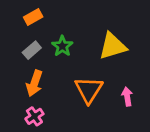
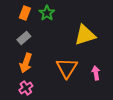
orange rectangle: (33, 17) -> (25, 13), turned -40
green star: (62, 46) -> (47, 13), moved

